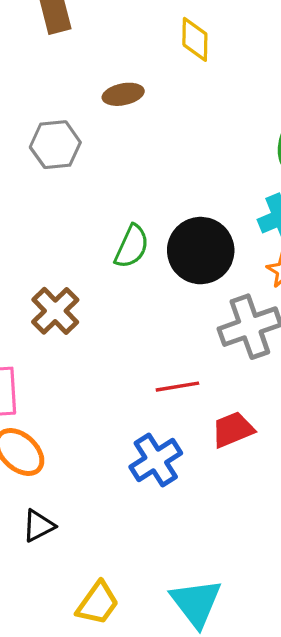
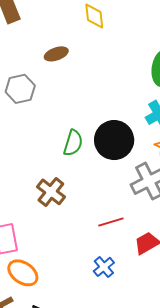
brown cross: (55, 311) -> (51, 192), moved
blue cross: (156, 460) -> (104, 267), size x0.7

